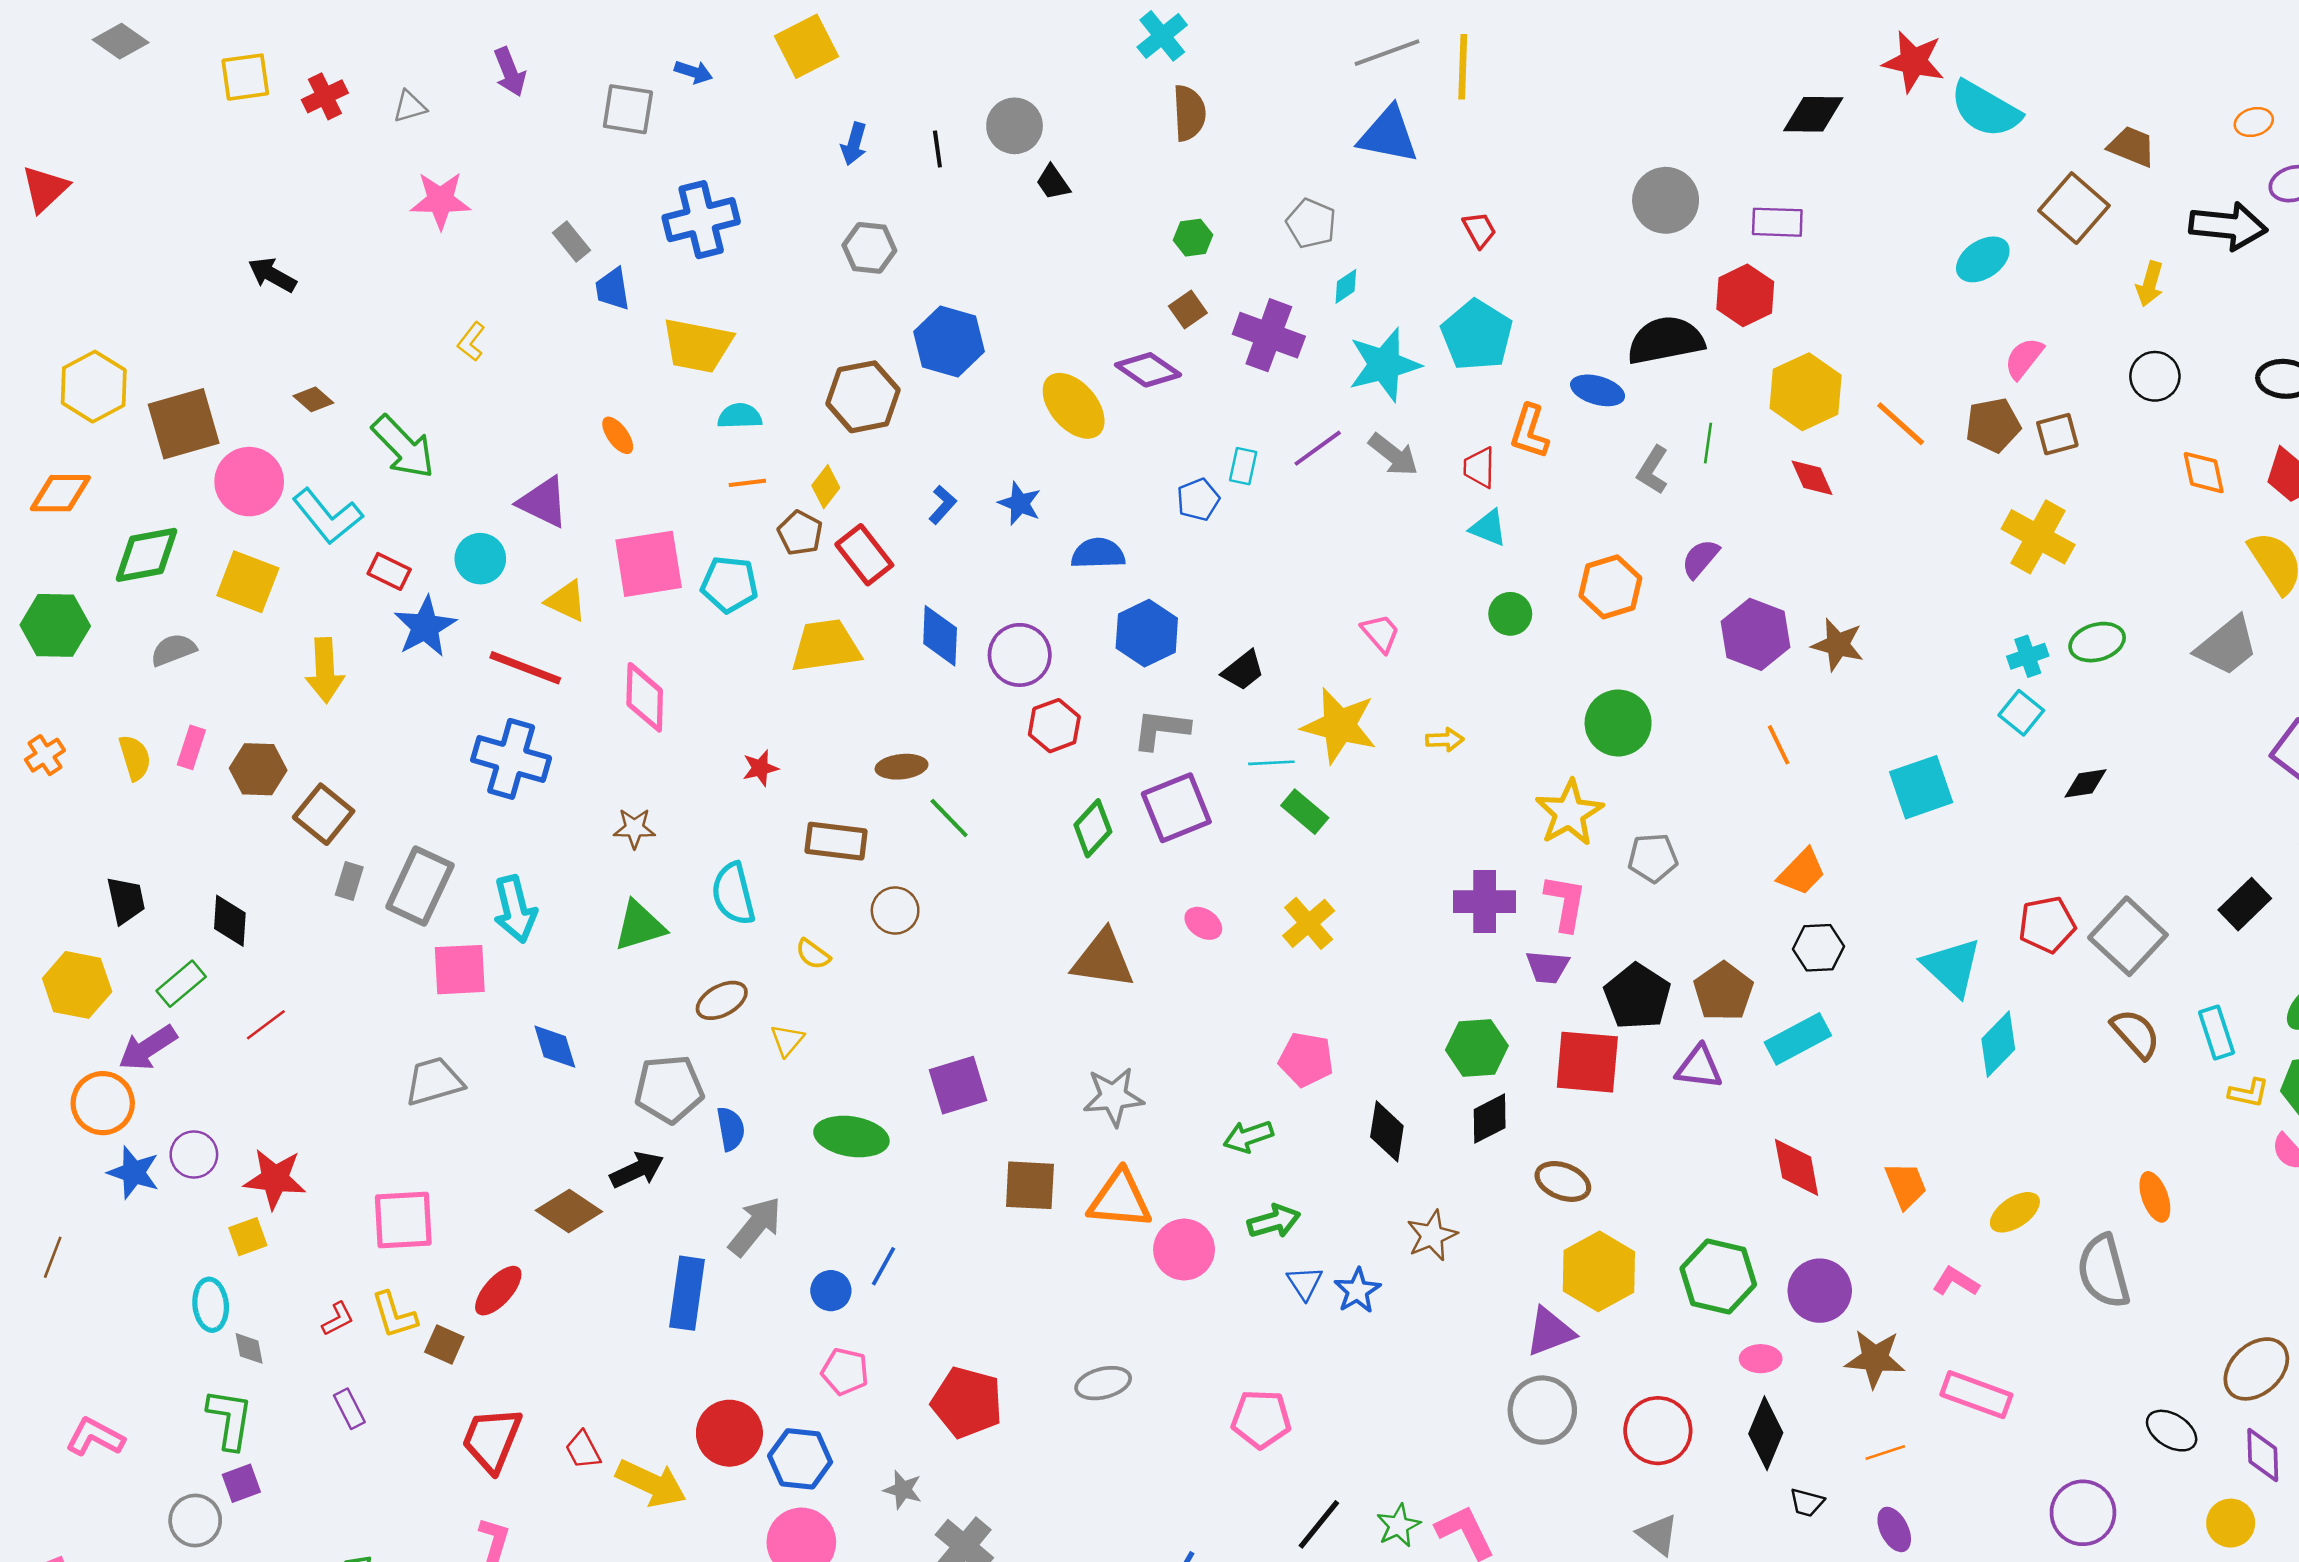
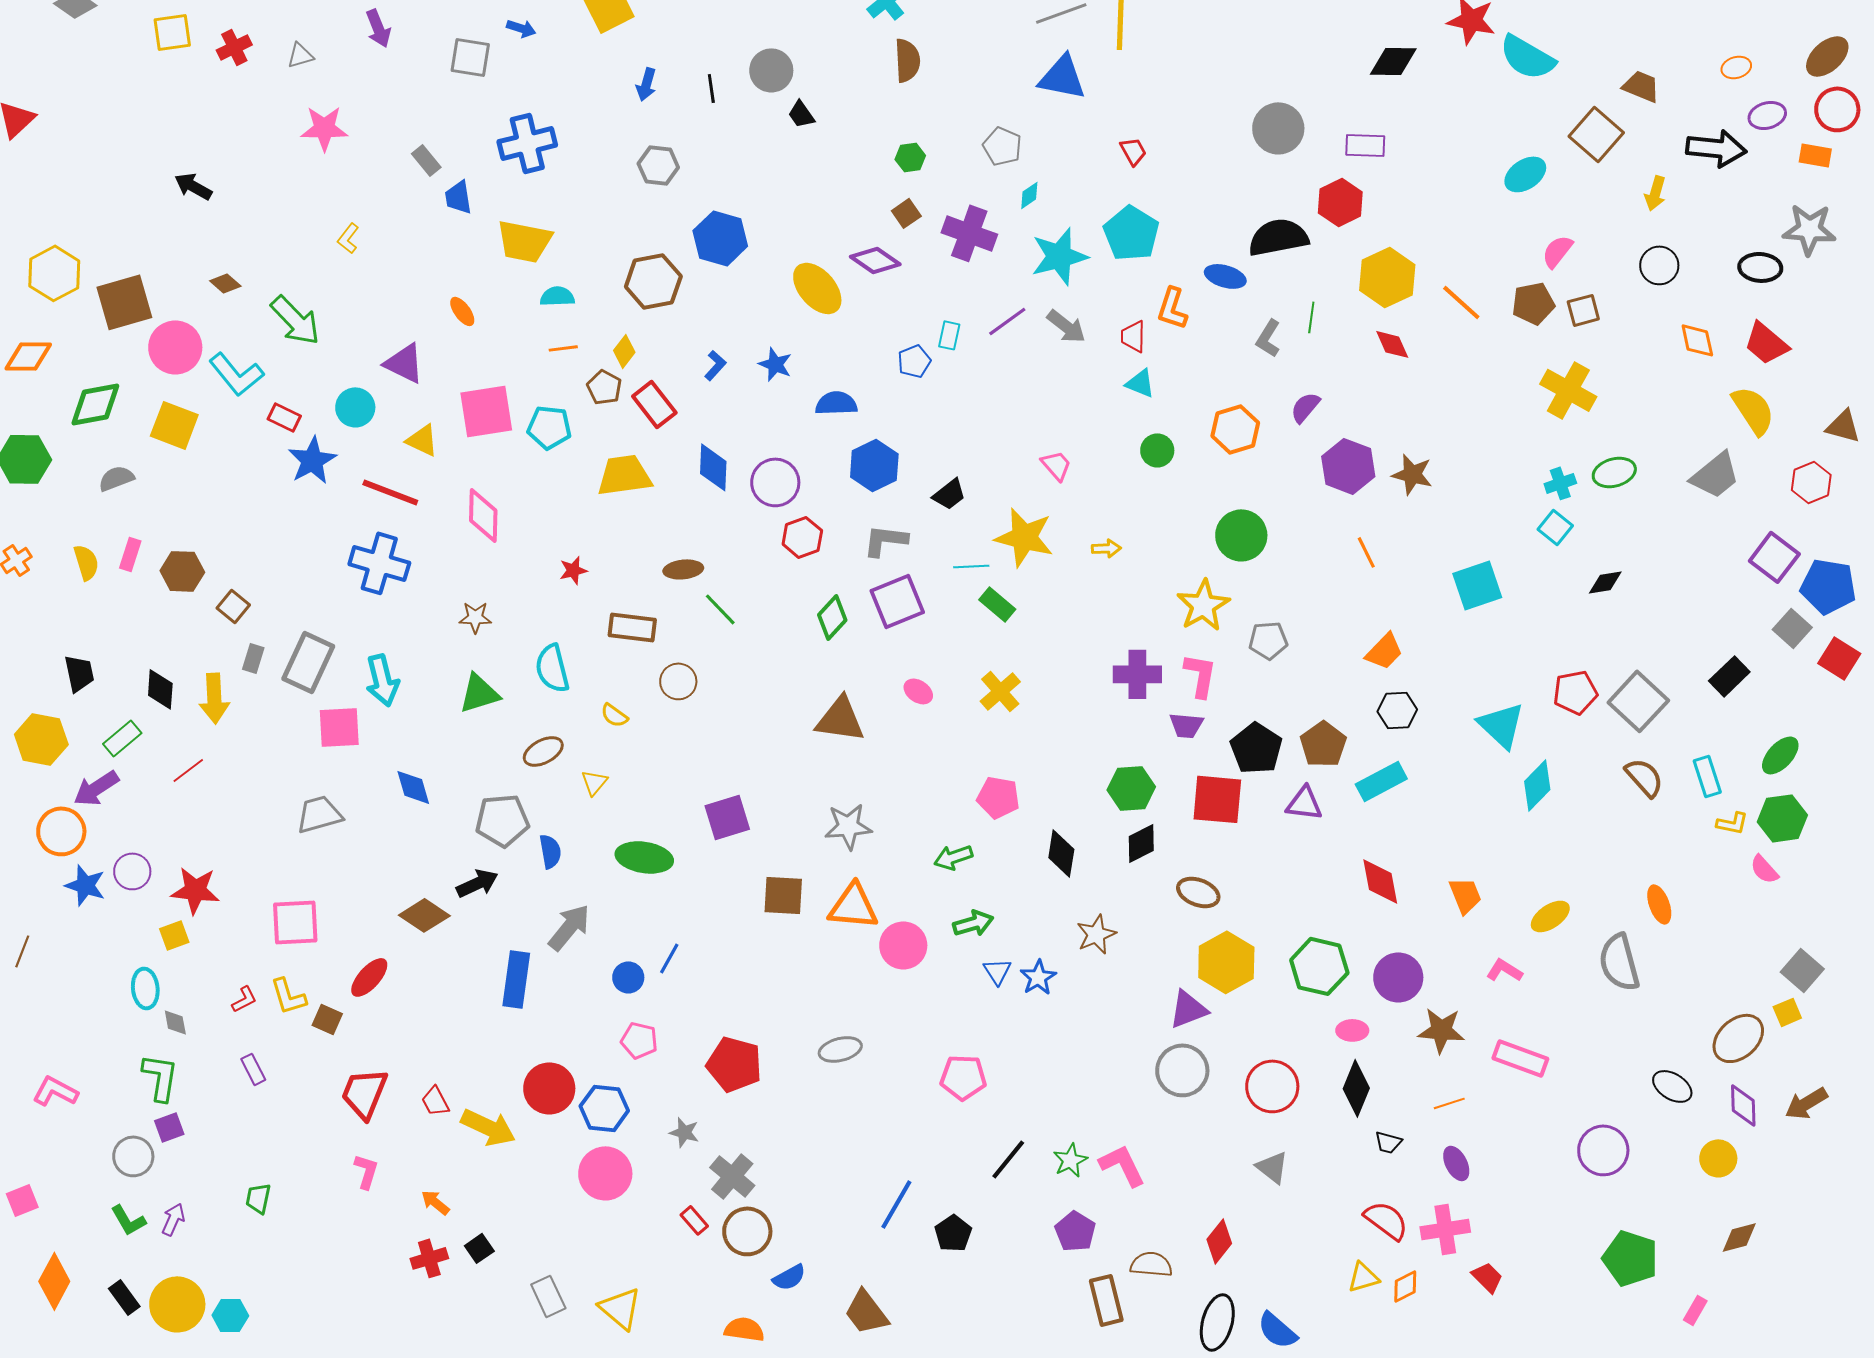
yellow arrow: (325, 670) -> (214, 698), moved
brown square: (324, 814) -> (233, 606), size x0.7

